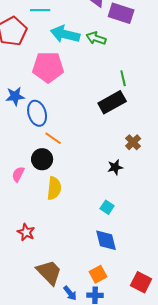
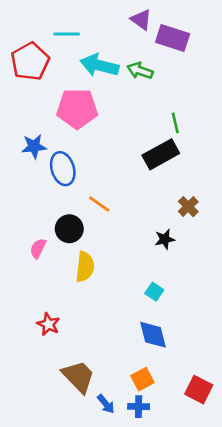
orange line: (53, 138) -> (99, 204), moved

